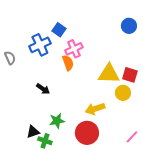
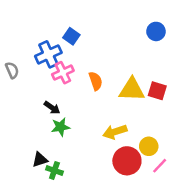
pink cross: (74, 49) -> (63, 73), moved
orange semicircle: (68, 63) -> (96, 81), moved
yellow circle: (123, 93) -> (149, 146), moved
green star: (57, 121) -> (60, 127), moved
red circle: (87, 133) -> (127, 161), moved

